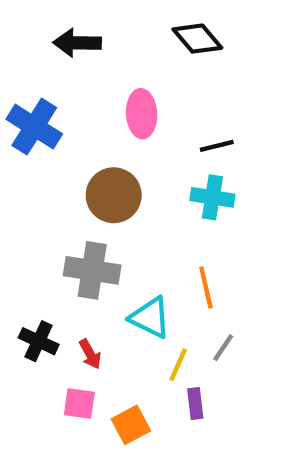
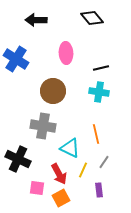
black cross: (39, 341) -> (18, 159), size x1.4
red arrow: (90, 354) -> (59, 174), moved, size x1.5
purple rectangle: (195, 403) -> (99, 190), moved

